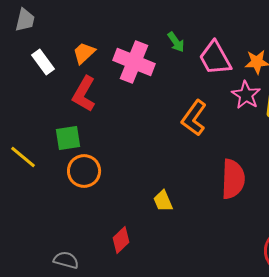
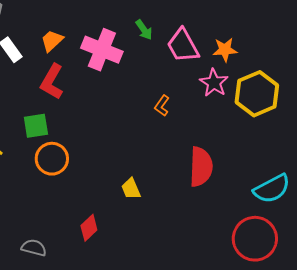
orange L-shape: (194, 118) -> (162, 106), size x0.6

